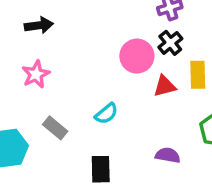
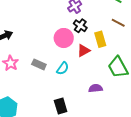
cyan semicircle: (106, 114) -> (63, 68), moved
gray rectangle: (55, 128) -> (39, 64), moved

